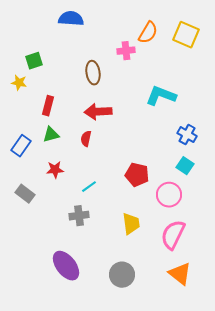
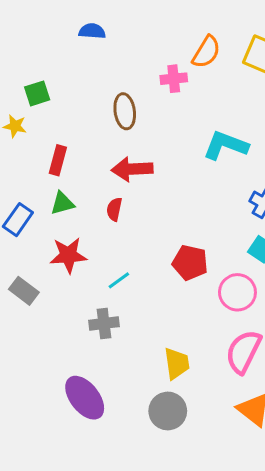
blue semicircle: (71, 19) -> (92, 31), size x0.7
red star: (55, 170) -> (68, 255), size x1.4
yellow trapezoid: (131, 224) -> (177, 364), moved

